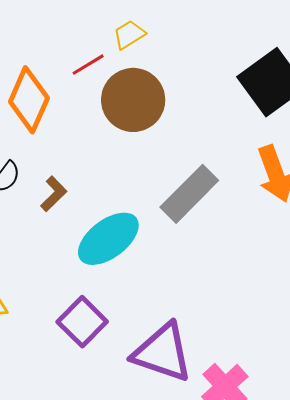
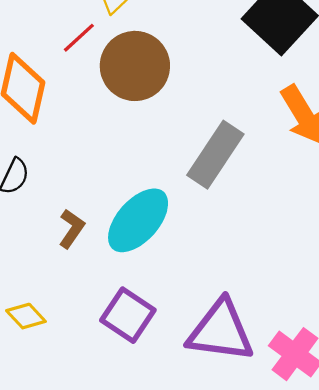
brown L-shape: (54, 194) -> (72, 229), moved

